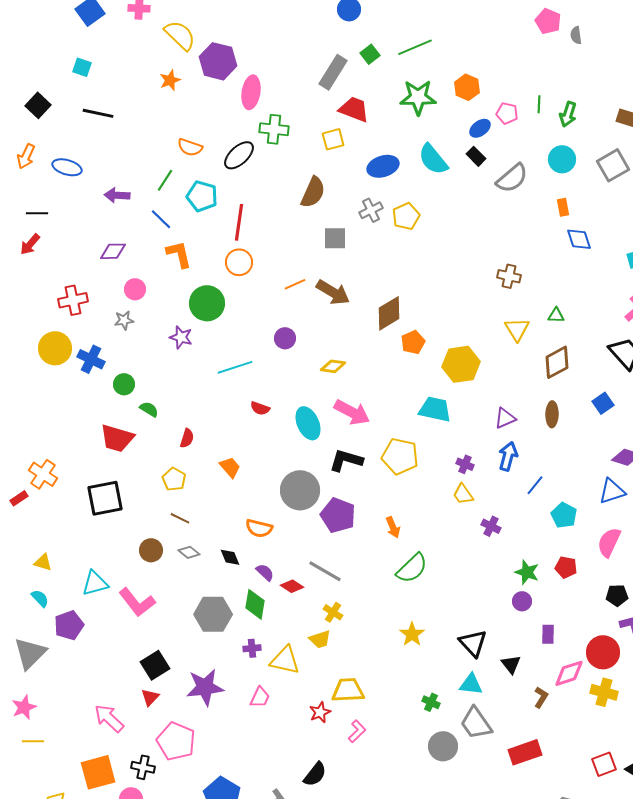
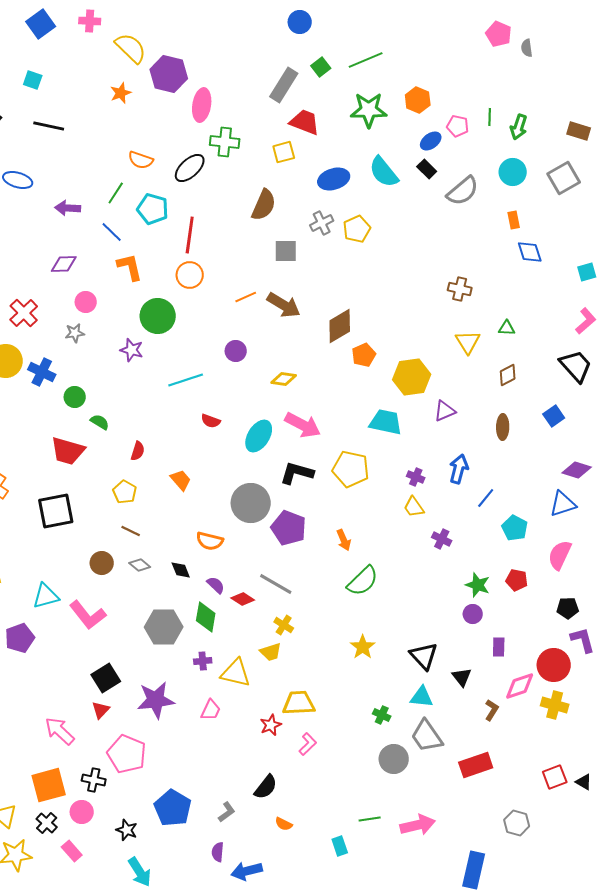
red cross: (73, 300) -> (24, 313), turned -32
brown diamond: (557, 362) -> (508, 375), size x0.7
purple triangle: (505, 418) -> (445, 411), moved
cyan ellipse: (308, 423) -> (259, 436), turned 56

